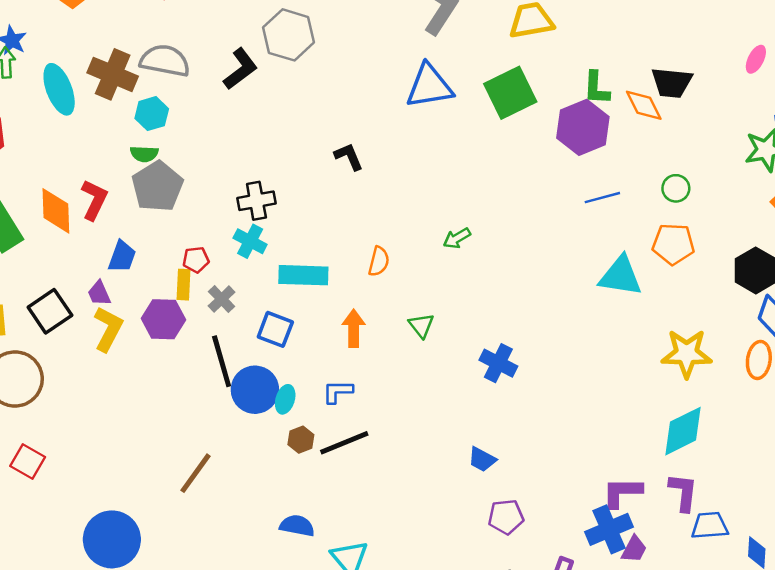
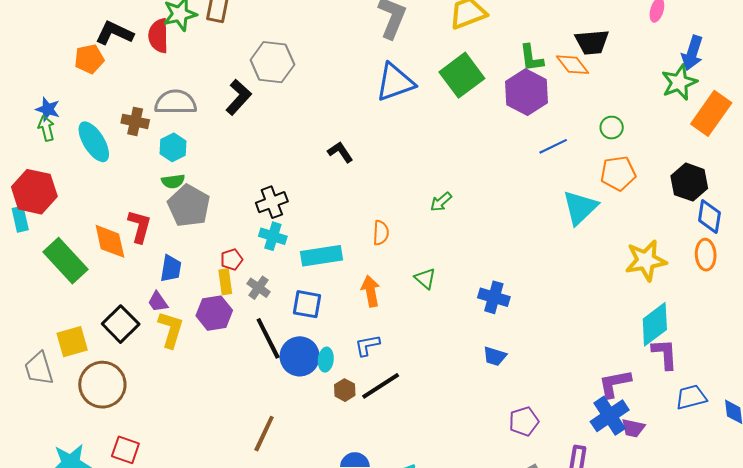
brown cross: (113, 74) -> (135, 121), size x0.7
cyan triangle: (621, 276) -> (580, 208), turned -42
blue trapezoid: (482, 459) -> (495, 356), moved
purple L-shape: (683, 492) -> (665, 354), moved
purple trapezoid: (634, 549) -> (633, 428), turned 85

